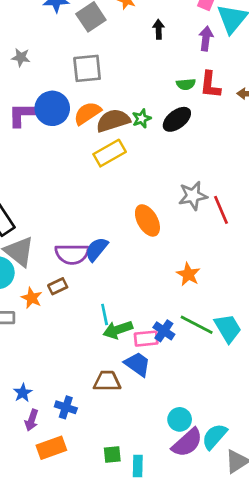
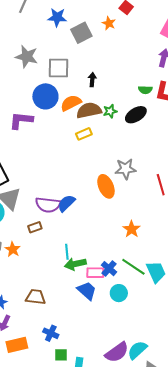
black arrow: (159, 29) -> (92, 80), moved
gray star: (21, 57) -> (27, 57), size x1.6
gray square: (87, 68) -> (58, 68), moved
purple L-shape: (24, 114) -> (21, 120), moved
yellow rectangle: (110, 153) -> (84, 134), size x0.7
gray star: (193, 196) -> (126, 169), moved
orange star: (32, 298) -> (13, 249), moved
brown trapezoid: (107, 381) -> (36, 297), moved
blue cross: (66, 407) -> (51, 333), moved
cyan circle: (180, 419) -> (119, 293), moved

